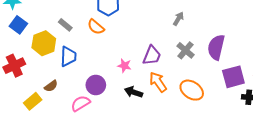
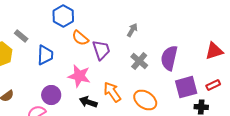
orange semicircle: (96, 27) -> (80, 38), moved
purple trapezoid: (152, 55) -> (101, 50), moved, turned -40
blue trapezoid: (68, 56) -> (45, 55), moved
pink star: (124, 66) -> (79, 76), size x1.6

